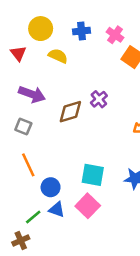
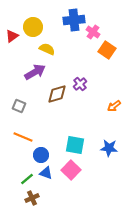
blue cross: (82, 31) -> (74, 20), moved, size x1.5
red triangle: (18, 53) -> (12, 36), moved, turned 32
purple arrow: (32, 94) -> (35, 72), moved, turned -50
orange line: (28, 165) -> (23, 137), turned -42
brown cross: (21, 241) -> (32, 198), moved

